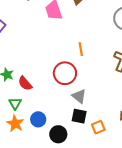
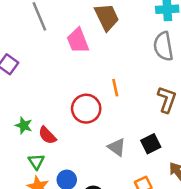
red circle: (65, 73) -> (86, 109), moved
black square: (79, 116) -> (151, 144), moved, turned -35

